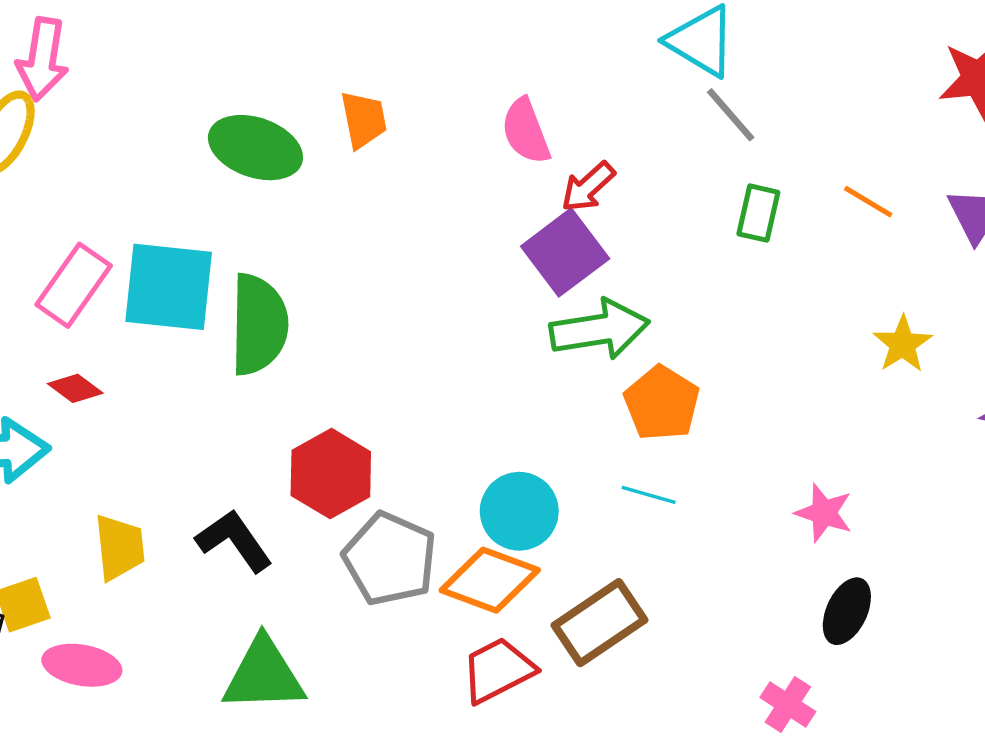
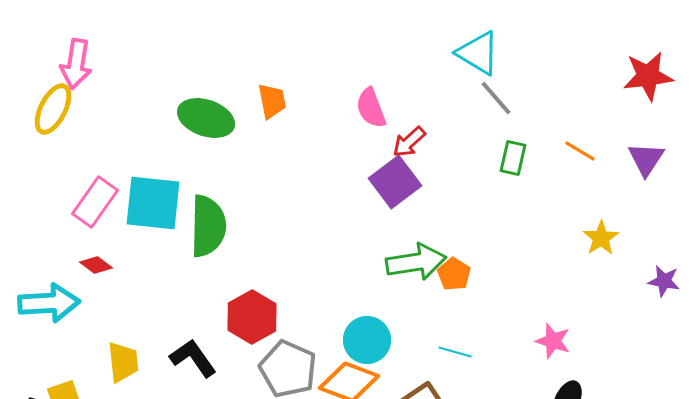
green arrow: (599, 329) -> (416, 262), moved
orange pentagon: (662, 403) -> (454, 274), size x0.7
cyan line: (649, 495) -> (455, 352), moved

